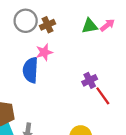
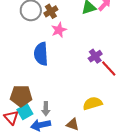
pink star: (44, 52) -> (59, 30), moved

